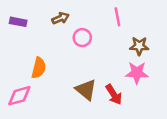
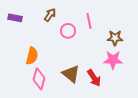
pink line: (117, 17) -> (89, 21), moved
brown arrow: (60, 18) -> (50, 15), turned -32
pink diamond: (19, 96) -> (39, 79), moved, turned -60

